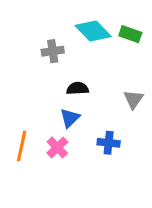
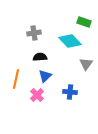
cyan diamond: (93, 31) -> (70, 41), moved
black semicircle: (78, 88) -> (40, 57), moved
orange line: (22, 146) -> (16, 79), moved

